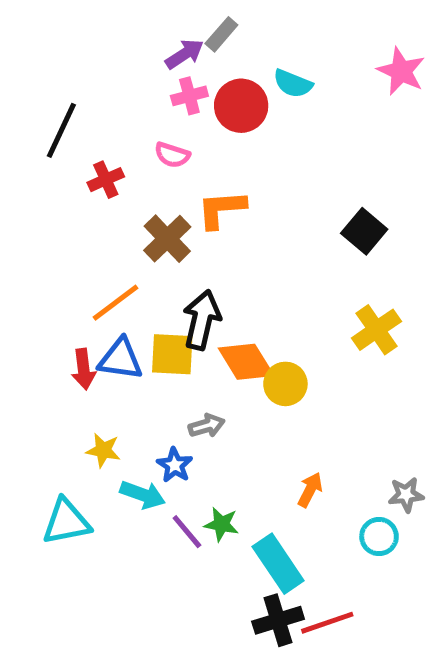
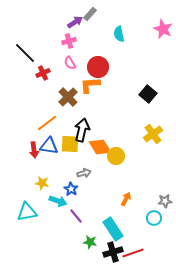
cyan semicircle: (293, 84) -> (119, 34), turned 56
pink cross: (189, 96) -> (69, 41), moved
red circle: (241, 106) -> (98, 67), moved
black line: (61, 130) -> (25, 53), turned -70
pink semicircle: (172, 155) -> (70, 63), turned 40
green star: (221, 524) -> (90, 242), moved

